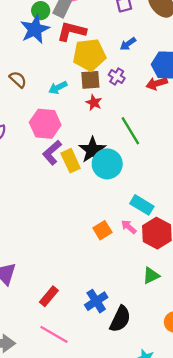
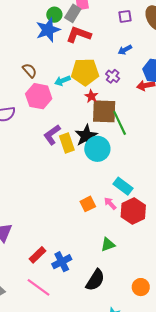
yellow pentagon: (89, 55) -> (85, 72), moved
brown square: (90, 80) -> (104, 111), moved, size x1.5
pink hexagon: (45, 124) -> (39, 96), moved
green triangle: (151, 276) -> (108, 245), moved
blue cross: (96, 301) -> (62, 262), moved

